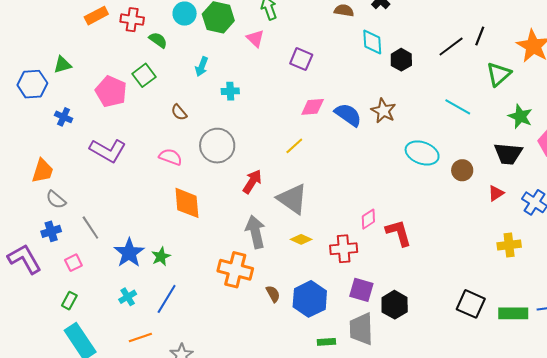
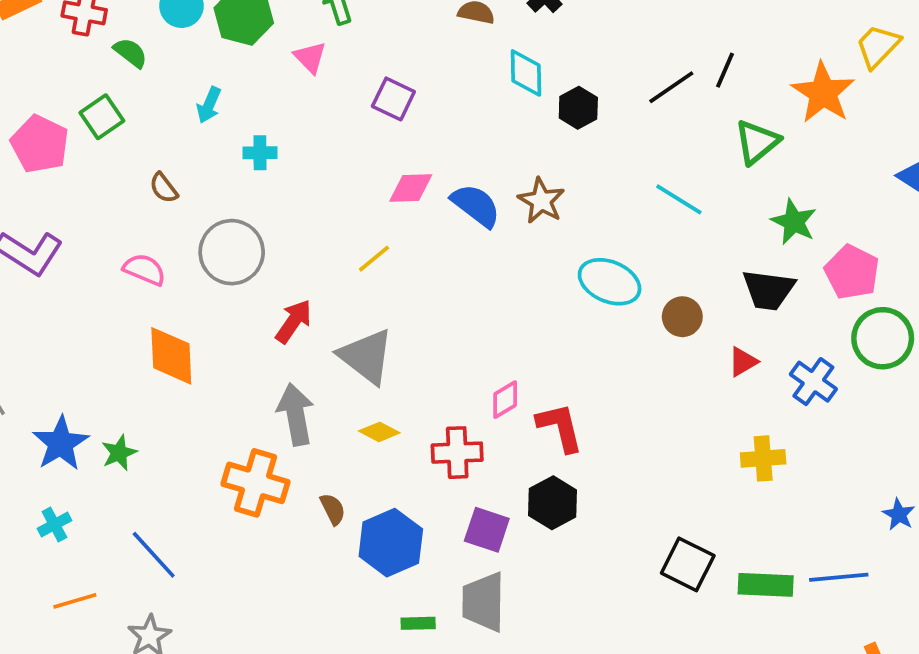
brown semicircle: (273, 294) -> (333, 509), moved
blue line: (167, 299) -> (154, 555), moved, turned -76
black hexagon: (395, 305) -> (553, 503), moved

